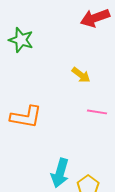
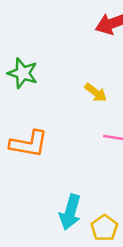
green star: (21, 40) -> (23, 73), moved

